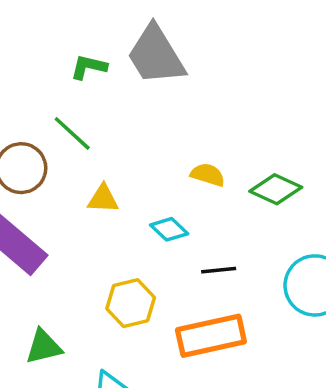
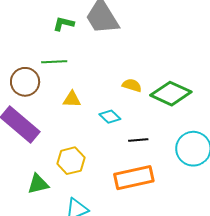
green line: (72, 133) -> (54, 62), turned -45
green diamond: (276, 189) -> (171, 94), size x1.4
yellow hexagon: (131, 303) -> (71, 161), moved

